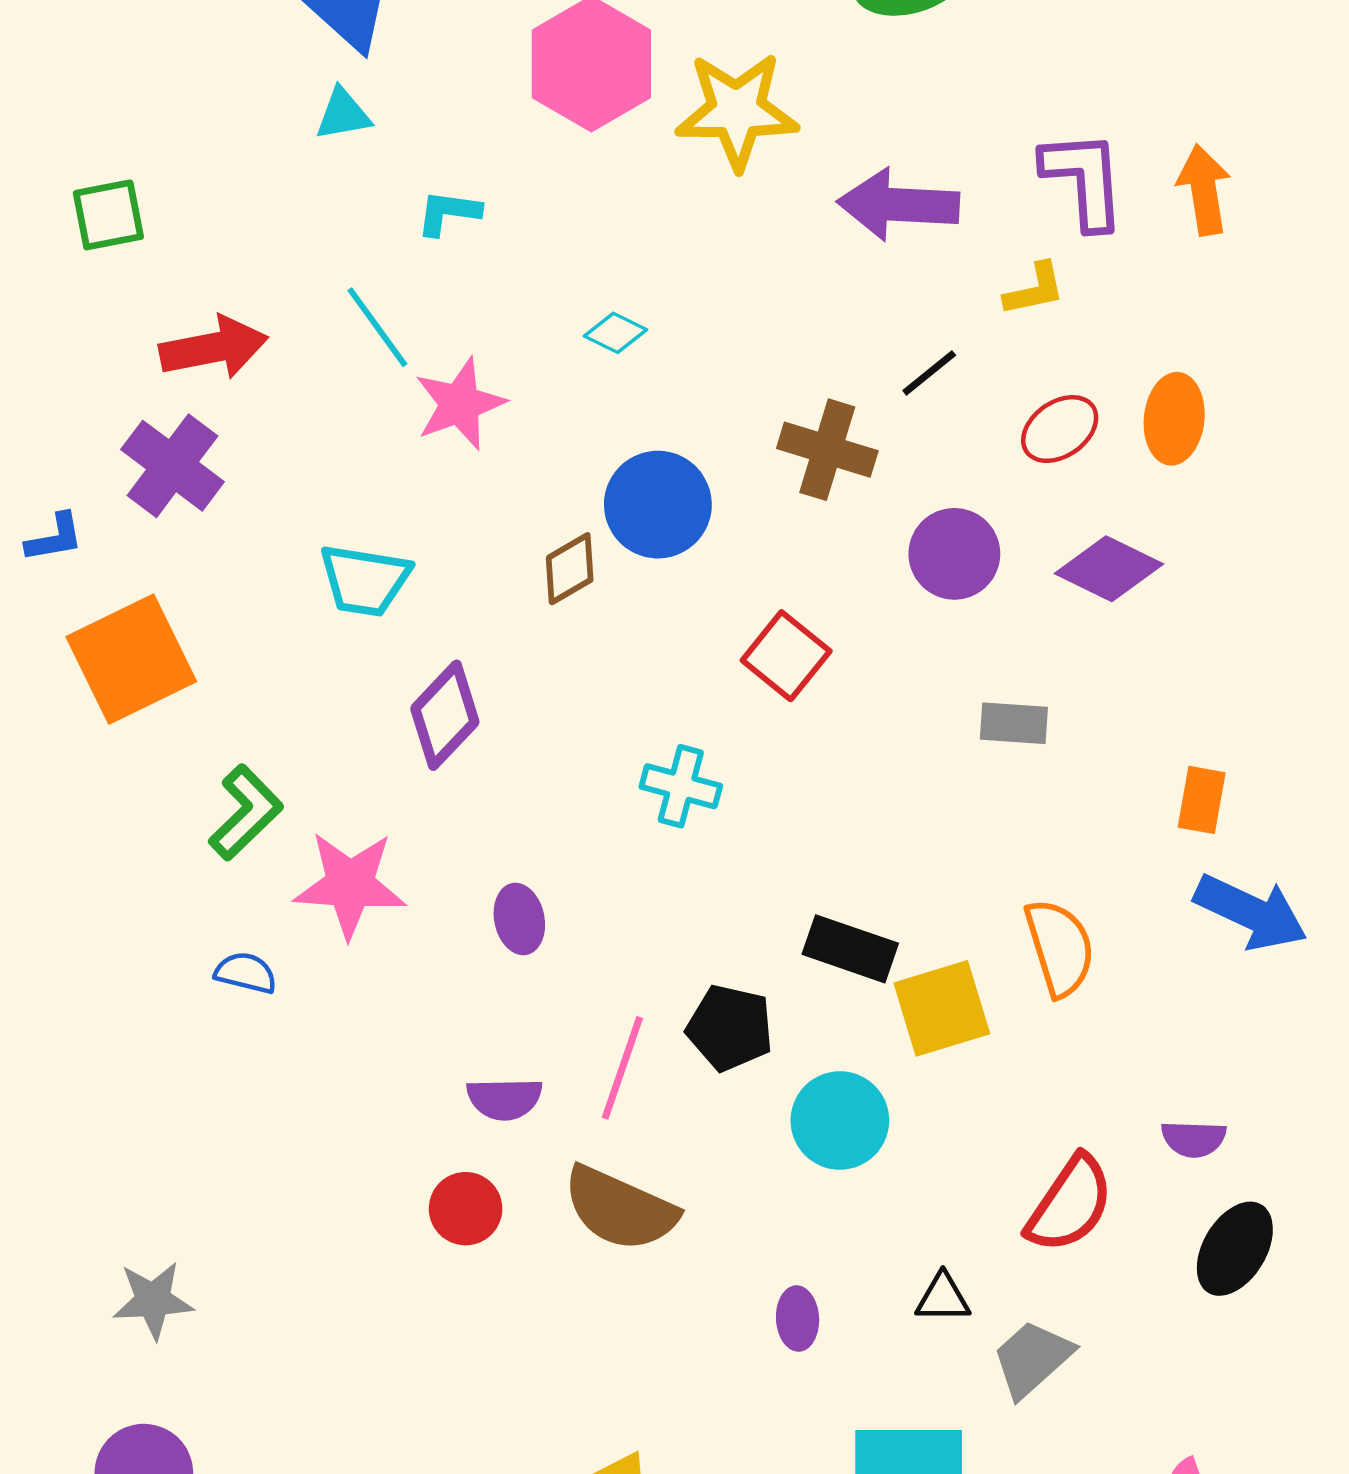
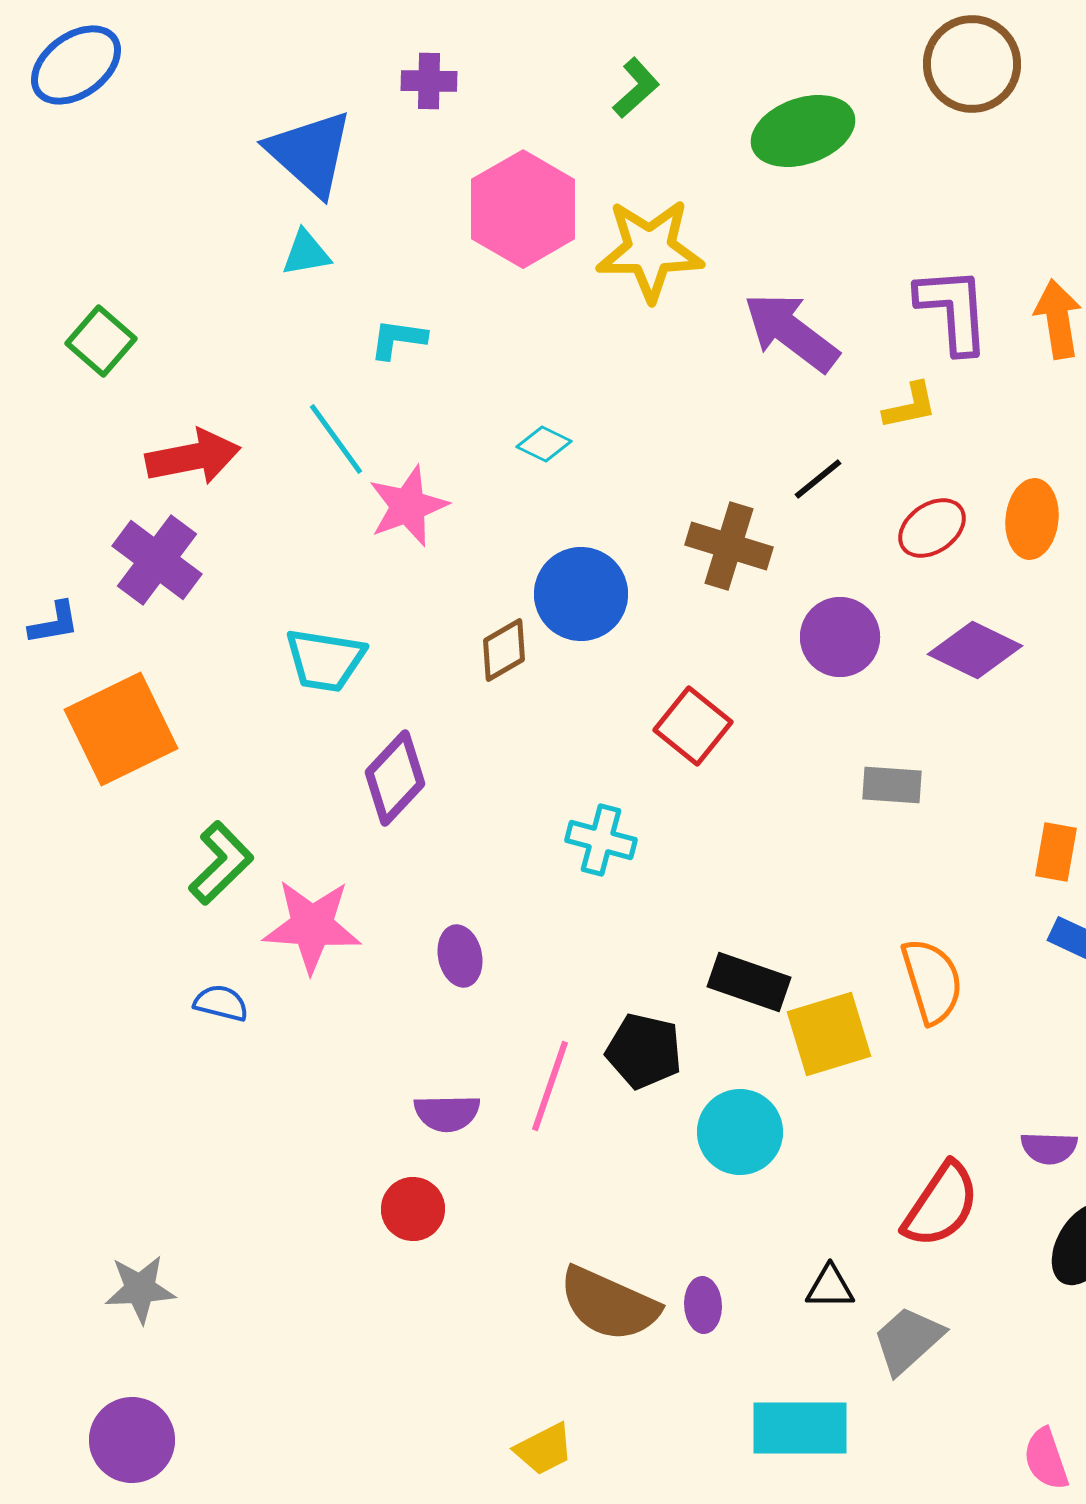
purple arrow: (898, 205) -> (791, 332), turned 34
green square: (108, 215) -> (101, 341), turned -38
brown semicircle: (620, 1209) -> (609, 1304), moved

